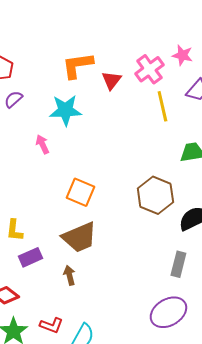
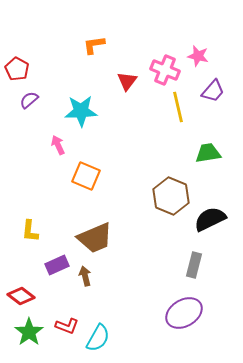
orange L-shape: (77, 65) -> (94, 45), moved, size x0.7
pink cross: (149, 69) -> (165, 70), turned -32
orange square: (80, 192) -> (86, 176), moved
purple rectangle: (30, 257) -> (57, 265), moved

